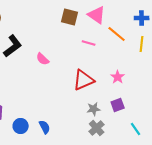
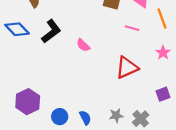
orange line: (117, 34) -> (162, 19), turned 30
pink star: (118, 77) -> (163, 53), moved
gray star: (94, 109) -> (116, 116), moved

